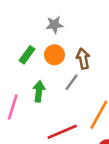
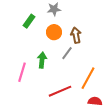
green rectangle: (27, 55) -> (29, 21), moved

